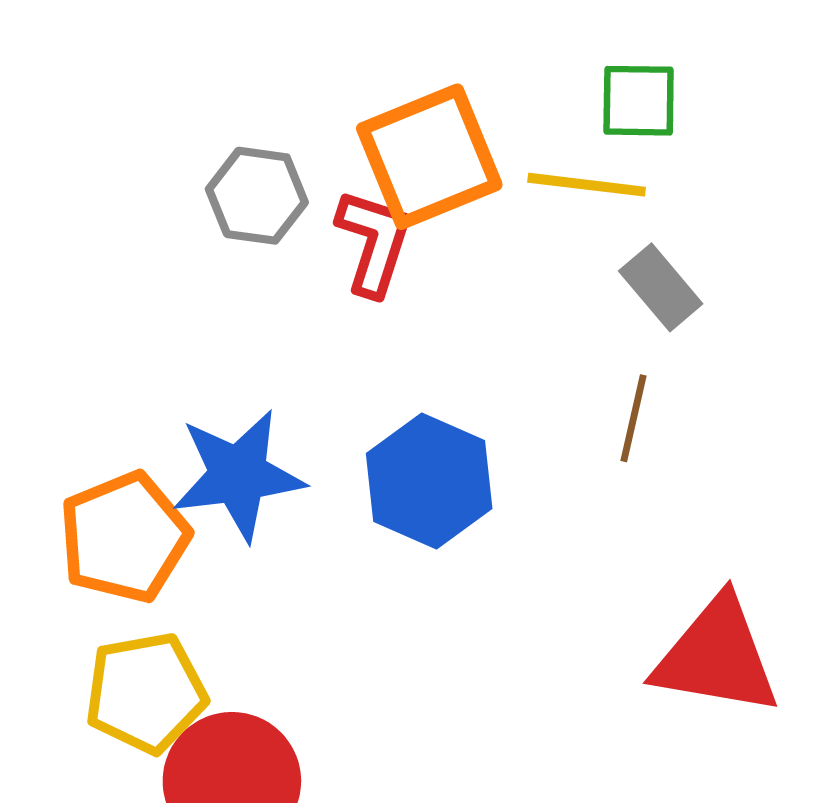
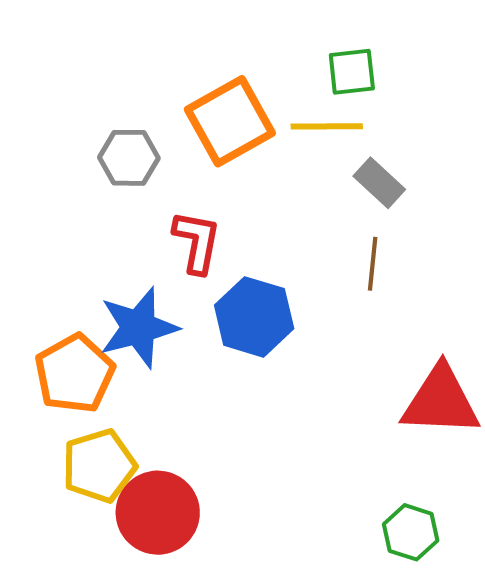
red L-shape: (374, 242) -> (197, 242), moved

